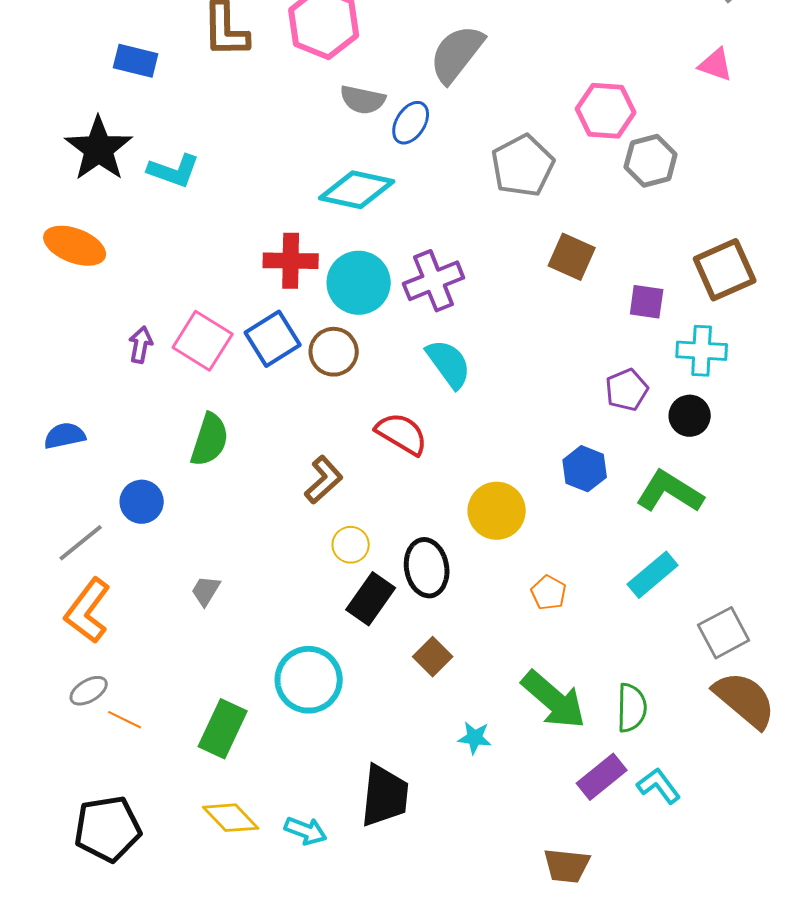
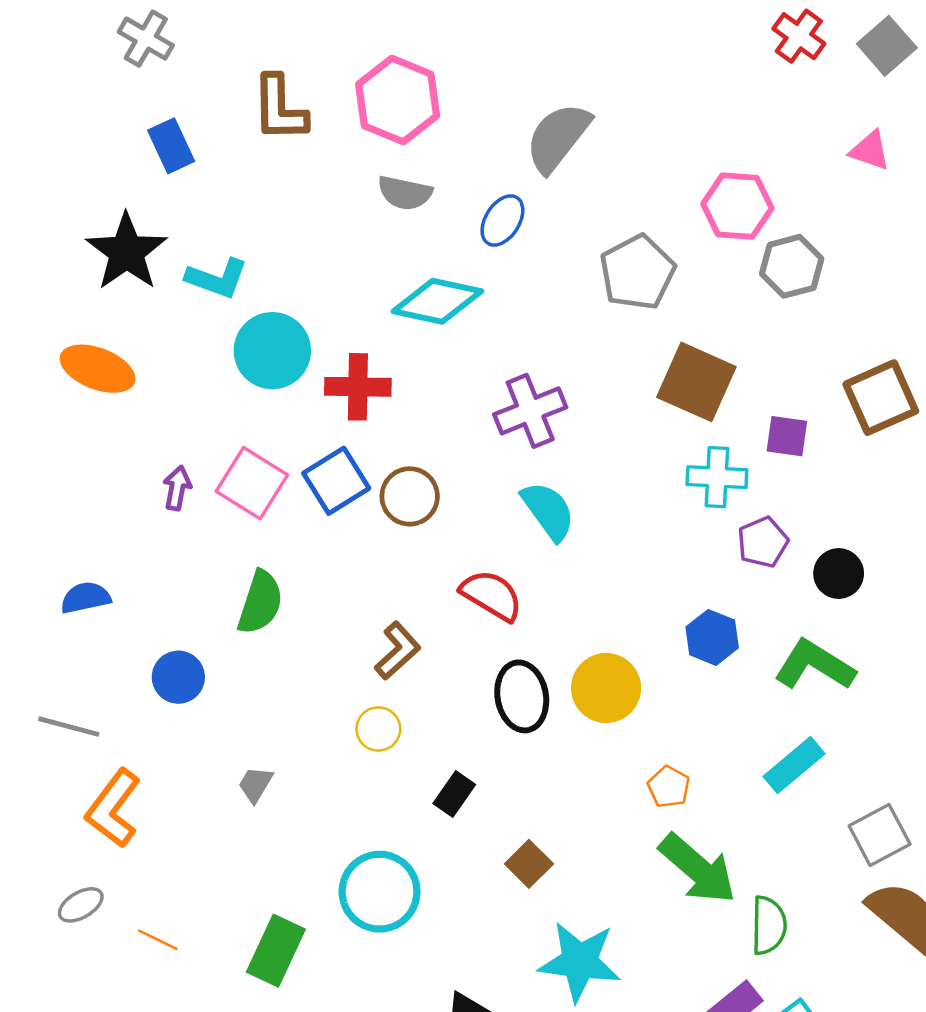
blue rectangle: (136, 61) -> (171, 146), turned 51
gray semicircle: (363, 100) -> (405, 193), moved
brown square: (572, 257) -> (696, 382), size x1.4
cyan circle: (359, 283) -> (272, 351), moved
cyan cross: (702, 351) -> (717, 477), moved
gray line: (81, 543) -> (69, 727), moved, turned 54
yellow circle: (351, 545) -> (378, 729), moved
black ellipse: (427, 568) -> (522, 696), moved
black rectangle: (371, 599) -> (454, 794), size x0.7
gray ellipse: (89, 691) -> (81, 905), moved
green arrow: (554, 700) -> (698, 869), moved
cyan star: (475, 738) -> (580, 962), size x2.0

